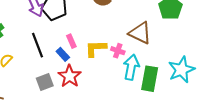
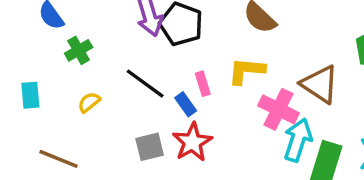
black line: (38, 45) -> (145, 84), turned -40
yellow L-shape: (96, 48) -> (246, 71), moved
pink cross: (118, 51) -> (279, 109), size x1.6

